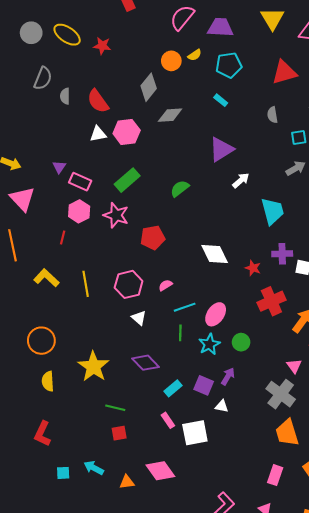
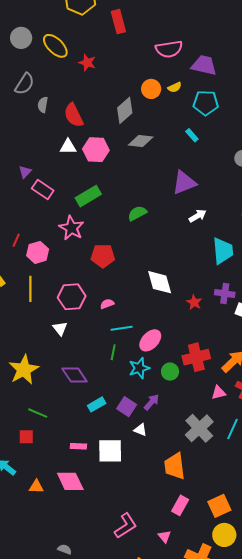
pink semicircle: (182, 18) -> (169, 49), turned -148
pink hexagon: (79, 211) -> (38, 252), moved
red cross: (271, 301) -> (196, 357), moved
white triangle: (139, 318) -> (60, 328), moved
pink triangle: (294, 366) -> (219, 393), moved, turned 42
pink rectangle: (168, 420) -> (78, 446), moved, turned -63
red square: (119, 433) -> (26, 437), moved
orange trapezoid: (287, 433) -> (175, 466), moved

